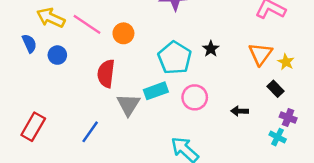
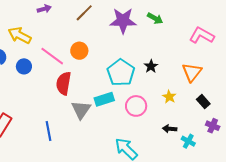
pink line: (87, 24) -> (52, 56), moved
yellow star: (286, 62) -> (169, 97), moved
black arrow: (240, 111) -> (170, 129), moved
blue line: (90, 132) -> (48, 131), turned -48
cyan cross: (278, 137) -> (188, 141), moved

